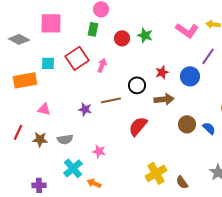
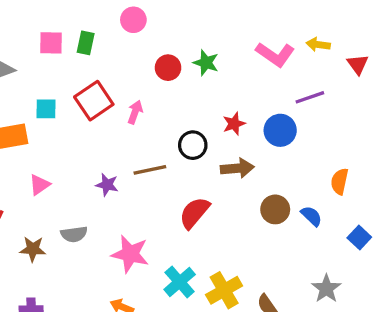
pink square: (51, 23) -> (51, 43), size x0.7
green rectangle: (93, 29) -> (86, 43), moved
purple line: (208, 56) -> (310, 97), turned 36
pink triangle: (44, 109) -> (39, 185), turned -48
brown star: (40, 139) -> (33, 249), moved
pink star: (99, 151) -> (130, 254), size x1.6
cyan cross: (73, 168) -> (180, 282), moved

